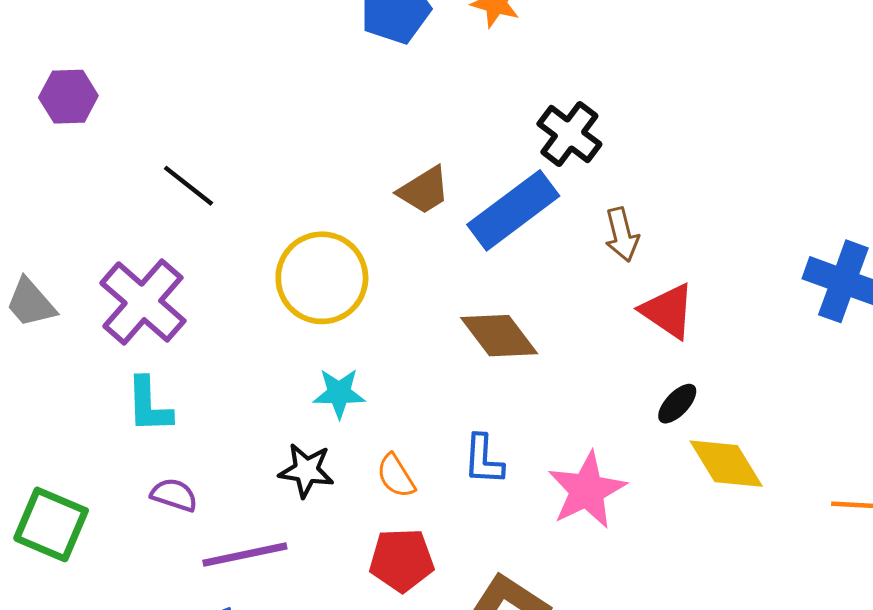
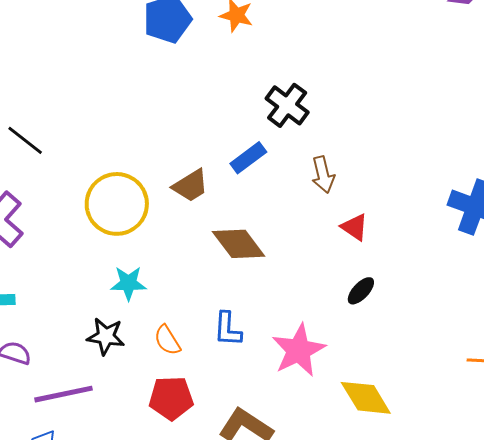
brown trapezoid: (424, 190) -> (190, 186), moved
blue rectangle: (513, 210) -> (248, 158), size x0.6
red triangle: (668, 311) -> (355, 227), size x0.7
yellow diamond: (726, 464) -> (366, 398), moved

